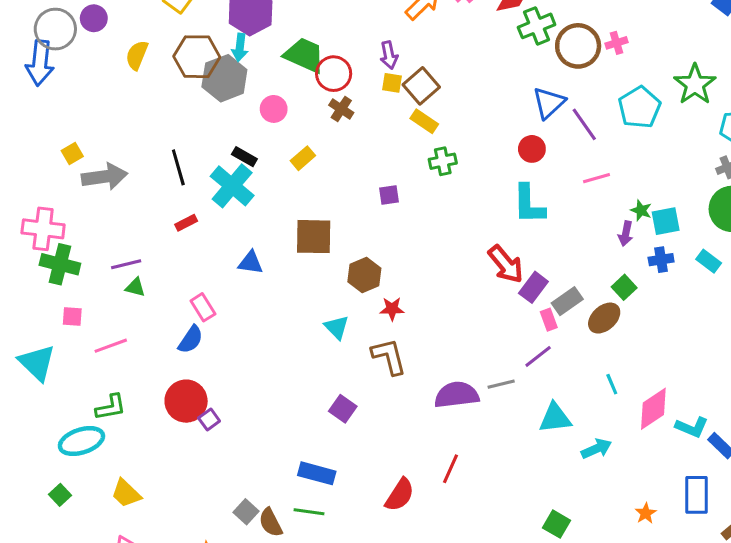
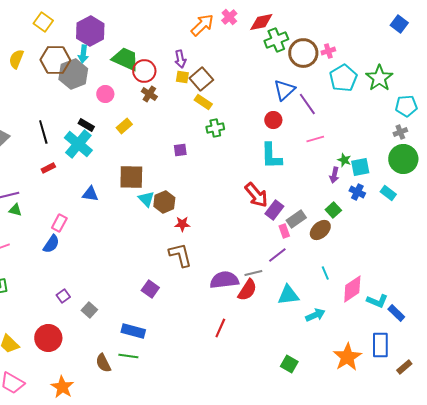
cyan pentagon: (640, 107) -> (343, 78), moved
blue cross: (661, 260) -> (357, 192), turned 35
pink rectangle: (203, 307) -> (59, 223), turned 60
cyan triangle: (337, 327) -> (146, 199), moved
red circle: (186, 401) -> (48, 338), moved
red semicircle: (400, 495) -> (247, 290), moved
gray square: (246, 512) -> (89, 310), moved
orange star: (646, 513) -> (347, 357), size x2.0

